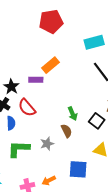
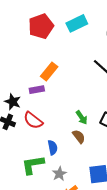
cyan rectangle: (94, 42) -> (77, 23), moved
blue semicircle: (11, 123) -> (53, 147), moved
gray star: (47, 144) -> (59, 174), moved

